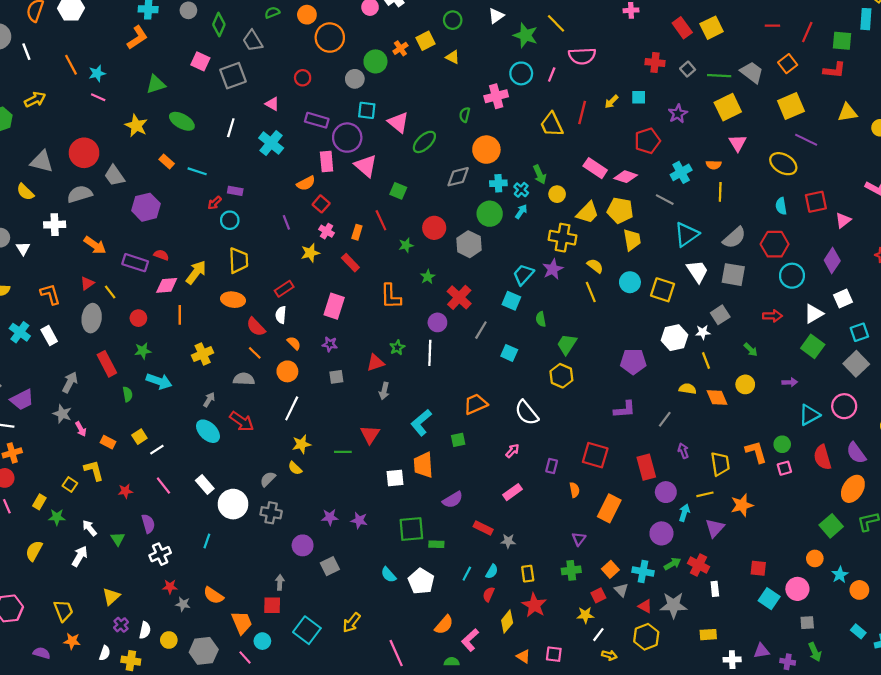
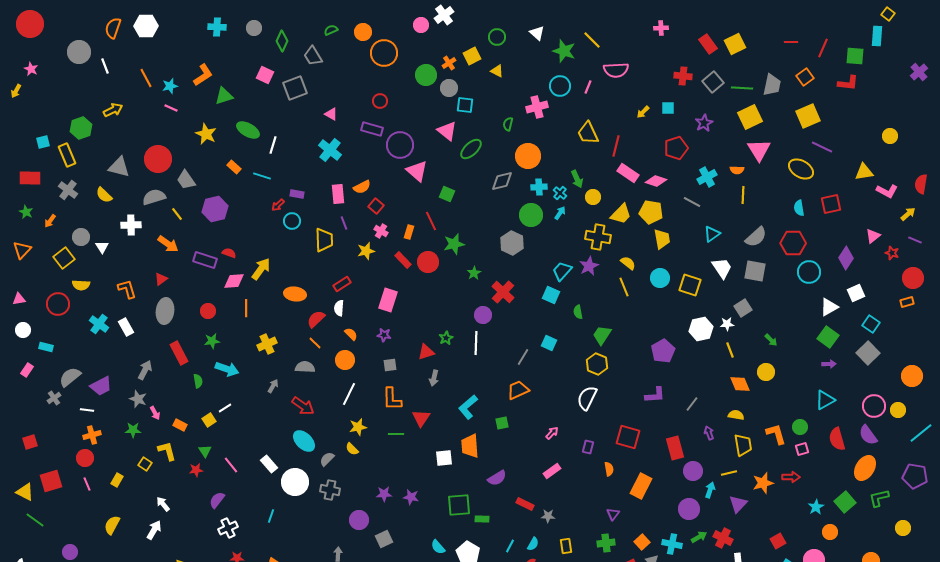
white triangle: (496, 16) -> (537, 33), turned -42
orange L-shape: (137, 38) -> (203, 75), moved
gray square: (688, 69) -> (713, 82), size x1.5
gray trapezoid: (752, 72) -> (772, 85), turned 65
red circle: (303, 78) -> (380, 101), moved
gray circle: (355, 79) -> (449, 88), moved
cyan square: (367, 110) -> (465, 105), moved
red line: (582, 113) -> (616, 146), moved
yellow triangle: (847, 113) -> (864, 172), moved
white line: (231, 128) -> (273, 145), moved
pink triangle: (738, 143) -> (759, 150), size x1.4
pink rectangle: (327, 161) -> (338, 194), moved
pink triangle: (843, 220) -> (873, 236), moved
red circle: (434, 228) -> (428, 262), moved
cyan triangle: (686, 234) -> (712, 234), size x0.7
green star: (406, 245) -> (454, 244), size x1.5
yellow trapezoid: (238, 260) -> (324, 240), moved
yellow line: (110, 292) -> (177, 214), moved
orange L-shape: (391, 296) -> (392, 399), moved
red arrow: (772, 316) -> (791, 477), moved
red semicircle: (256, 327) -> (316, 319), turned 90
gray line: (481, 330) -> (523, 357), moved
cyan square: (859, 332) -> (871, 324), turned -36
purple pentagon: (633, 362) -> (663, 351), turned -30
purple arrow: (790, 382) -> (829, 364), moved
yellow semicircle: (688, 389) -> (736, 415), moved
pink circle: (844, 406) -> (874, 406), moved
white semicircle: (527, 413) -> (587, 398), moved, turned 65
cyan ellipse: (208, 431) -> (304, 441), moved
white line: (157, 450) -> (225, 408), moved
green star: (57, 517) -> (133, 430), moved
purple semicircle: (148, 524) -> (217, 500), turned -126
green triangle: (118, 539) -> (205, 451), moved
red square: (758, 568) -> (778, 541), turned -35
cyan star: (840, 575) -> (816, 507), moved

